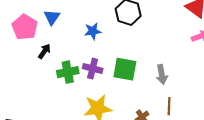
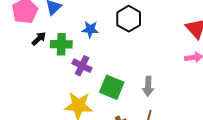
green square: (125, 69) -> (112, 87), moved
green cross: (68, 72) -> (61, 44), moved

